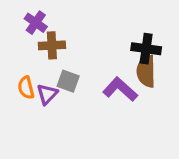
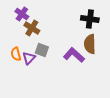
brown cross: (52, 45) -> (32, 28), turned 35
black cross: (146, 49) -> (90, 19), moved

